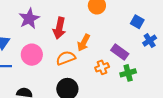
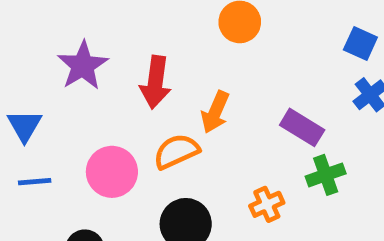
blue square: (137, 22) -> (360, 44), moved
pink circle: (32, 55) -> (112, 172), moved
orange cross: (102, 67) -> (267, 204), moved

